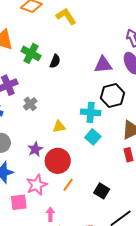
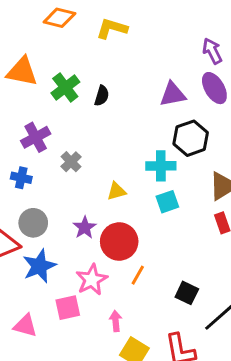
yellow L-shape: (66, 16) -> (112, 28), turned -35
green cross: (31, 53) -> (65, 88), turned 30
cyan square: (93, 137) -> (167, 202), turned 35
black square: (102, 191) -> (187, 293), moved

